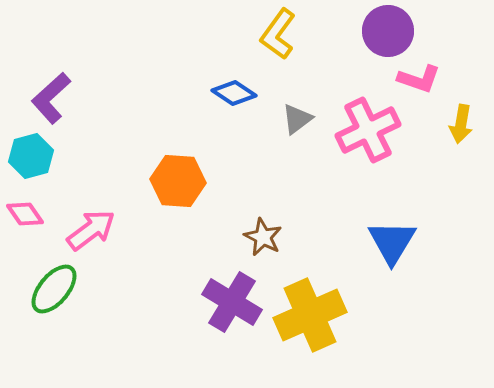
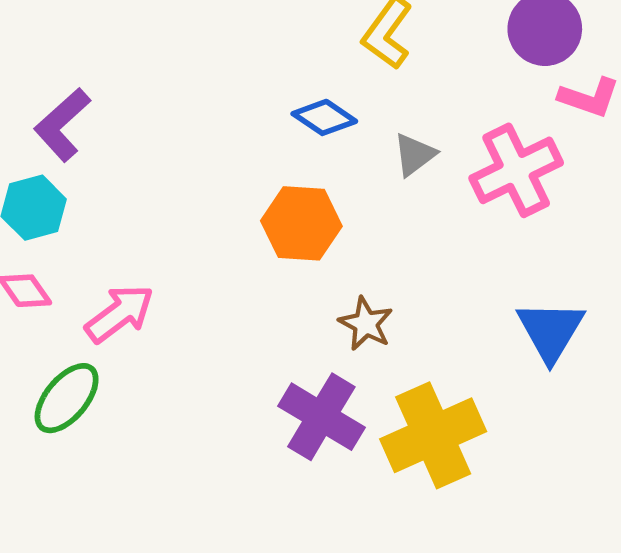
orange hexagon: (178, 181) -> (301, 223), moved

